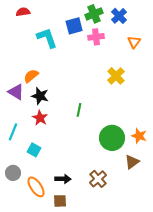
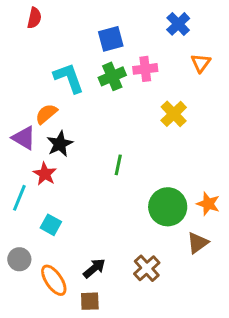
red semicircle: (23, 12) -> (34, 18), turned 112
green cross: (94, 14) -> (112, 76), moved
pink cross: (96, 37) -> (145, 69), moved
cyan L-shape: (47, 38) -> (69, 78), moved
black star: (40, 96) -> (60, 144), turned 30
red star: (40, 118) -> (45, 174), moved
black arrow: (63, 179) -> (94, 268), turned -42

